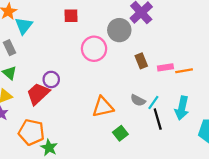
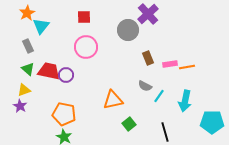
pink circle: (94, 49) -> (86, 47), moved
red trapezoid: (38, 94) -> (49, 71), moved, turned 55
gray semicircle: (138, 100) -> (145, 86), moved
black line: (158, 119) -> (165, 132), moved
orange pentagon: (31, 132) -> (64, 114), moved

